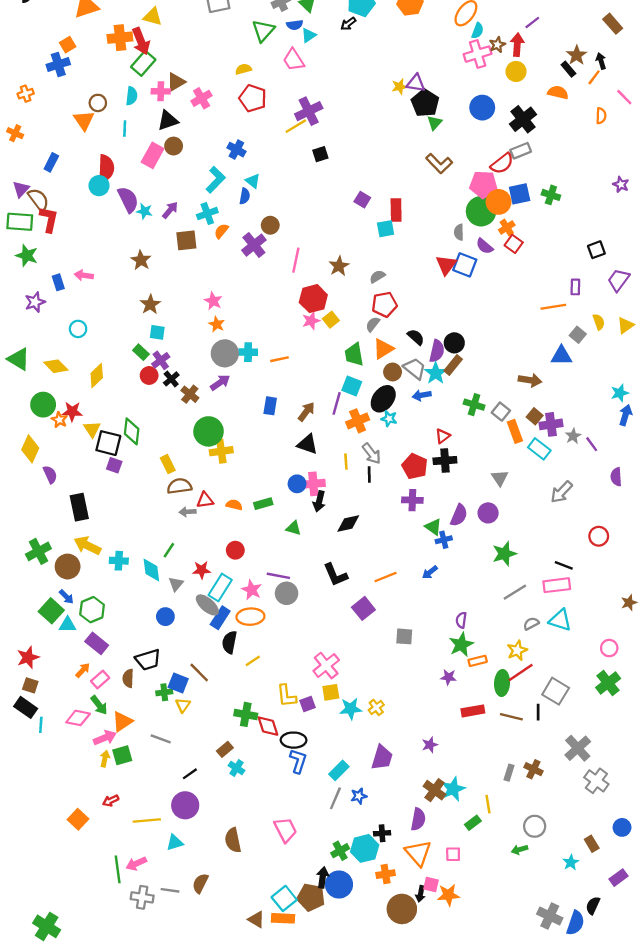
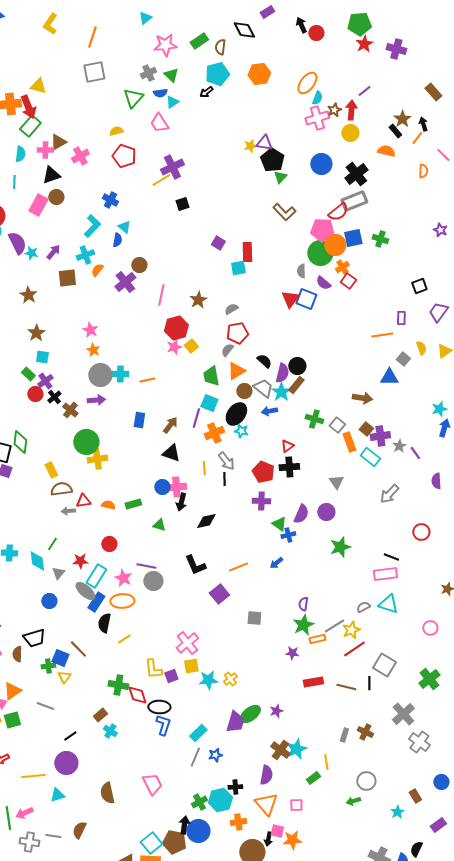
gray rectangle: (521, 151) -> (354, 201), size x1.4
purple arrow: (220, 382) -> (96, 400), turned 30
gray line: (515, 592) -> (334, 626), moved
green ellipse: (502, 683) -> (250, 714), moved, turned 50
green cross: (608, 683) -> (429, 679), moved

